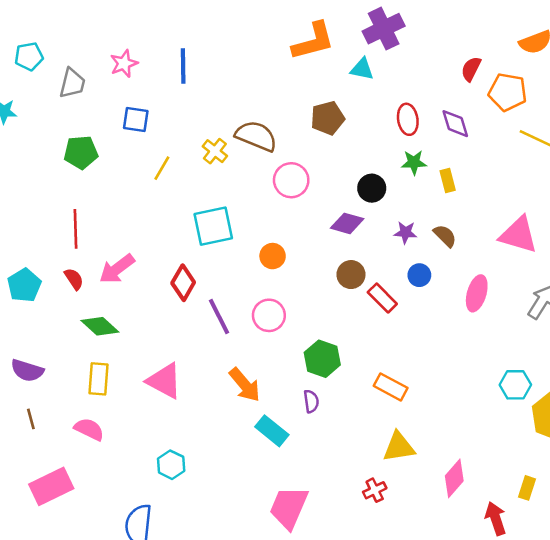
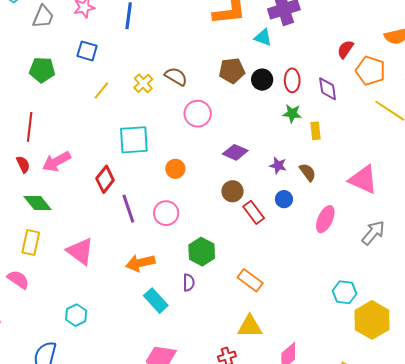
brown semicircle: (256, 136) -> (176, 76), size x0.7
black circle: (372, 188) -> (262, 80), moved
orange arrow: (245, 385) -> (140, 263), turned 108

